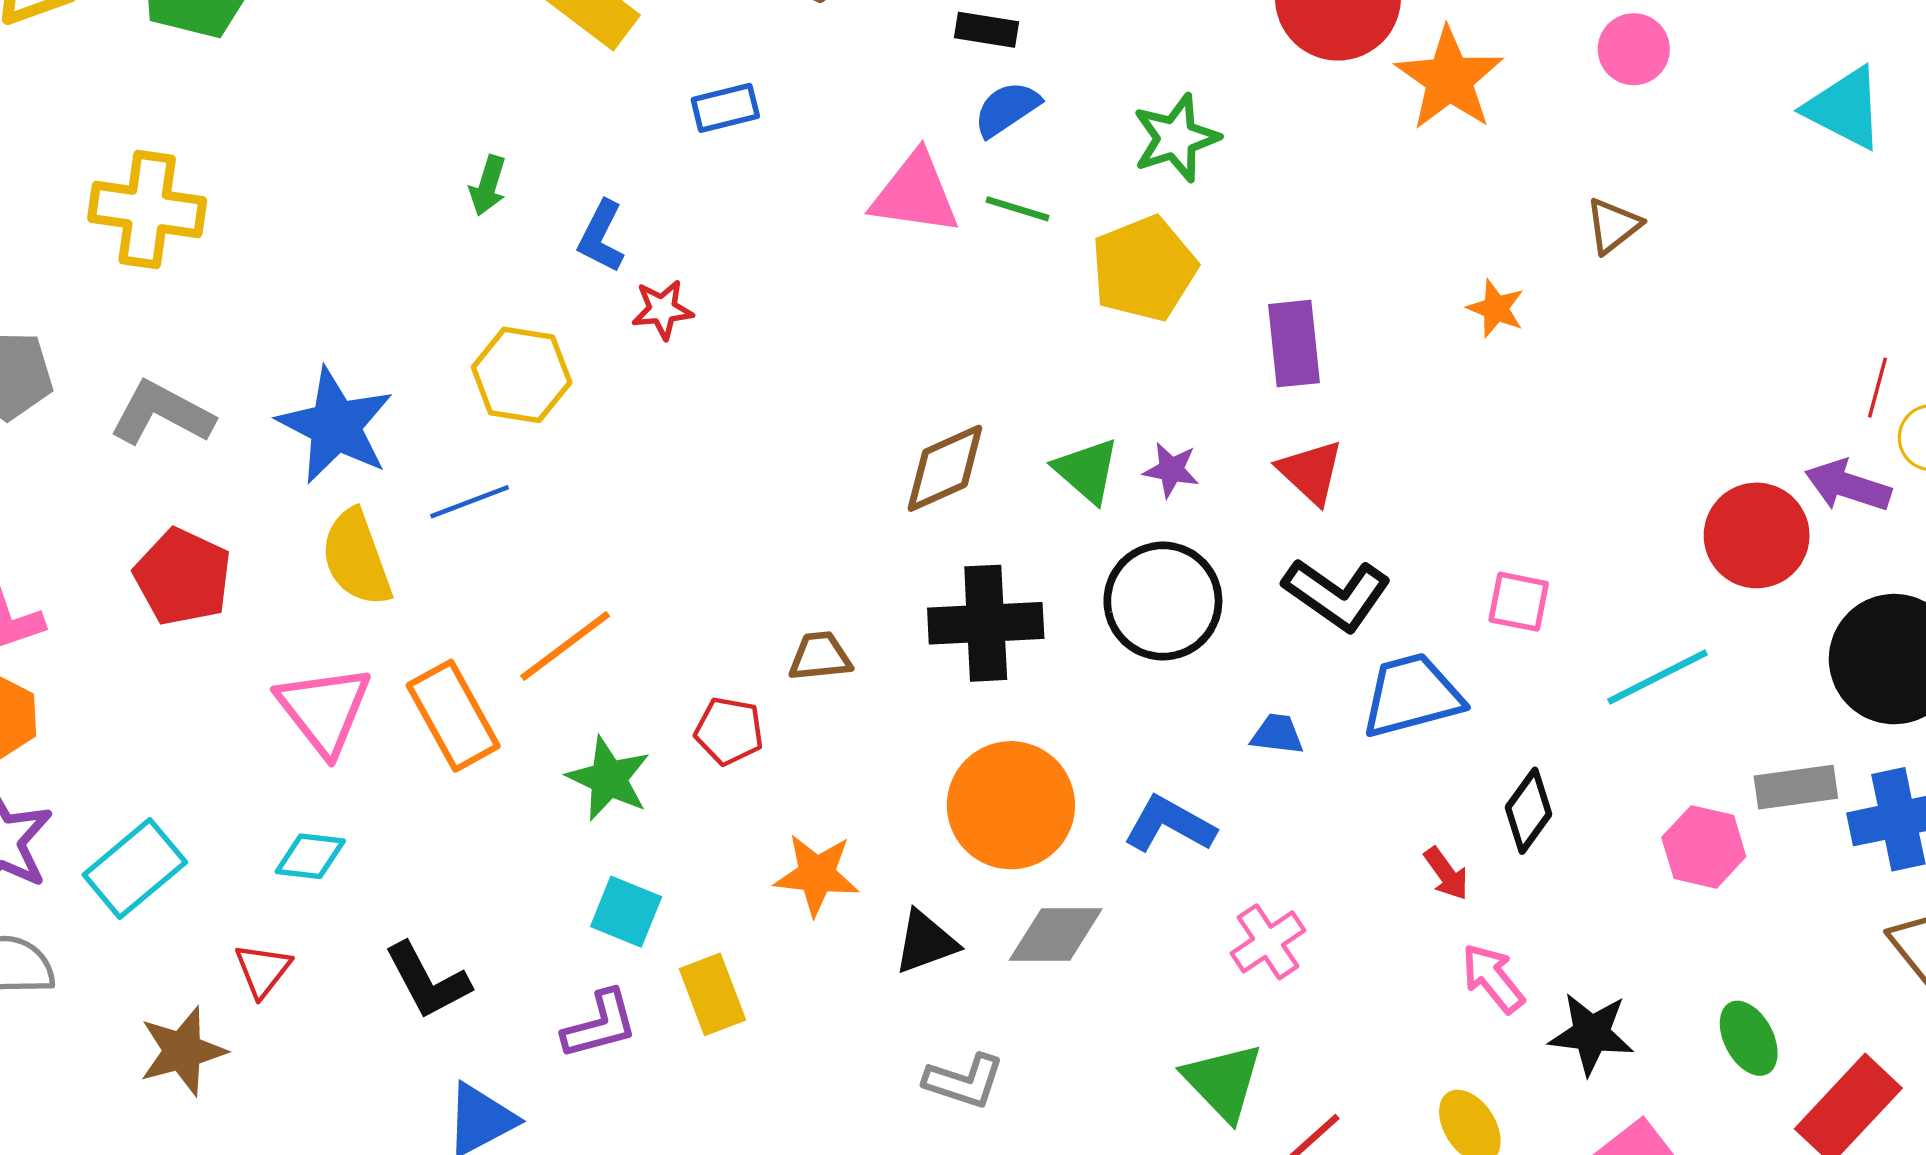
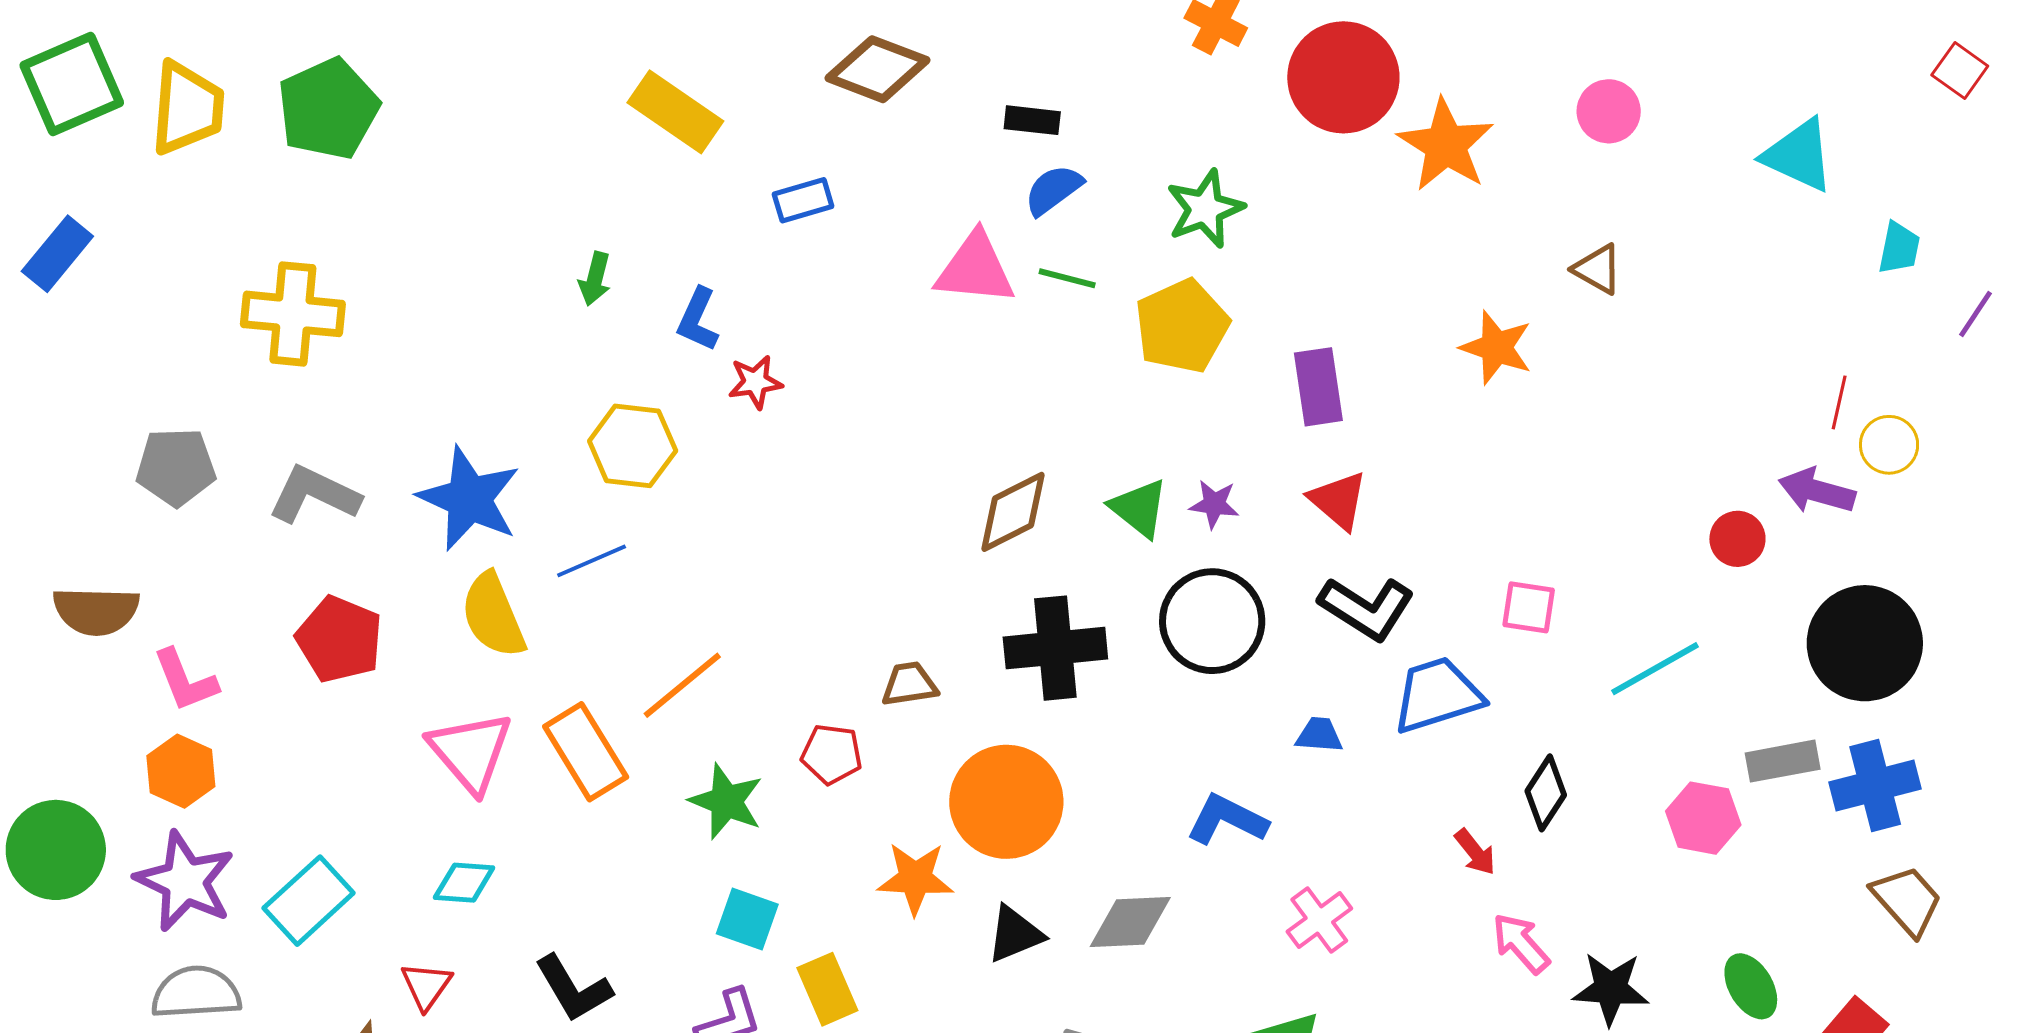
brown triangle: (1613, 226) -> (1598, 269), turned -50
orange star: (1496, 308) -> (1496, 347), size x1.4
red circle: (1757, 535) -> (1737, 539), size x0.6
orange circle: (1011, 805) -> (1006, 802), moved

